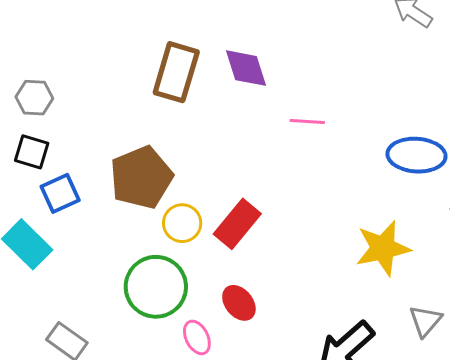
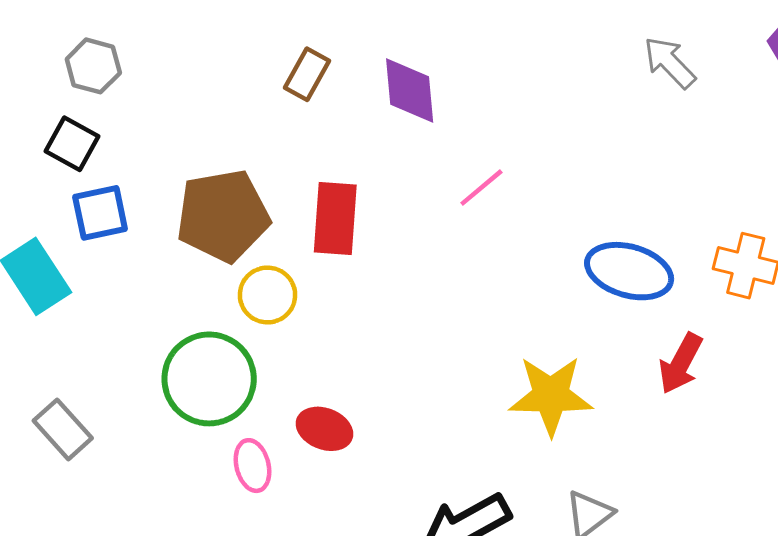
brown rectangle: (176, 72) -> (307, 74), size x0.6
pink line: (307, 122) -> (481, 188), turned -56
red rectangle: (237, 224) -> (335, 219), moved, turned -48
red ellipse: (239, 303) -> (324, 429), turned -42

